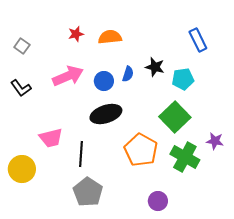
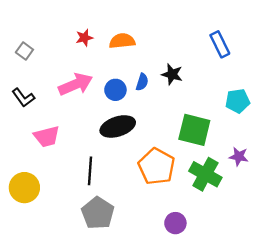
cyan pentagon: (183, 79) -> (238, 101), moved
green square: (175, 117) -> (194, 130), turned -32
pink trapezoid: (51, 138) -> (47, 136), moved

